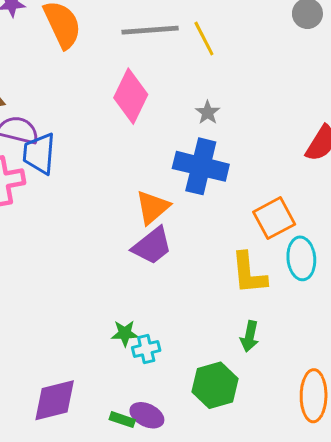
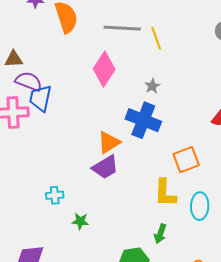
cyan ellipse: (301, 258) -> (200, 206), moved
cyan cross: (146, 349) -> (55, 195), moved

